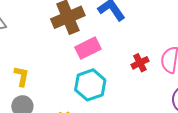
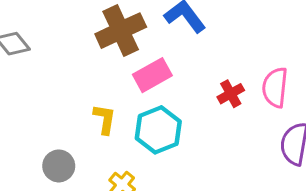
yellow L-shape: (22, 76) -> (105, 119), moved

